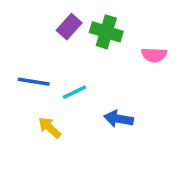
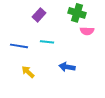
green cross: (106, 32) -> (77, 13), moved
cyan line: (74, 92) -> (47, 42), moved, turned 32

